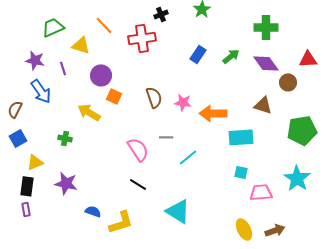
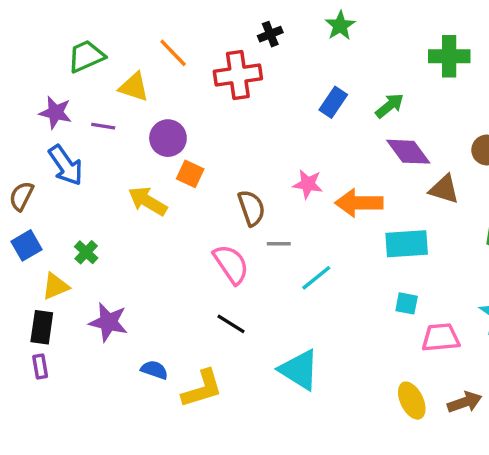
purple diamond: (266, 63) -> (408, 152), moved
purple line: (63, 68) -> (103, 126), turned -64
brown semicircle: (154, 97) -> (252, 208), moved
green cross: (65, 138) -> (86, 252), moved, turned 32

